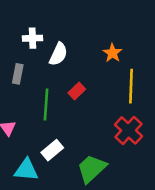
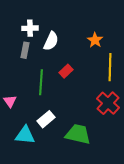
gray rectangle: (18, 74) -> (25, 50), moved
green trapezoid: (92, 169) -> (78, 134), turned 56

